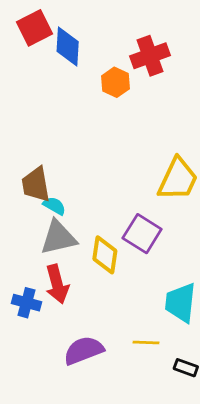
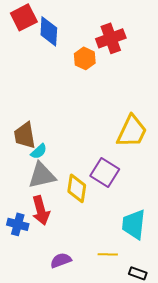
cyan semicircle: (54, 206) -> (39, 151), turned 108
purple semicircle: (84, 350) -> (61, 260), size x0.7

